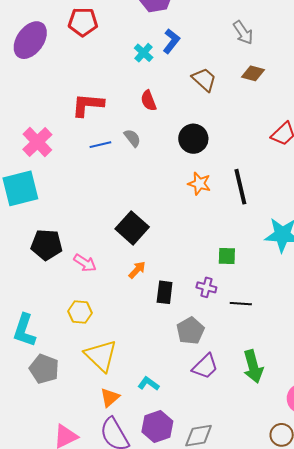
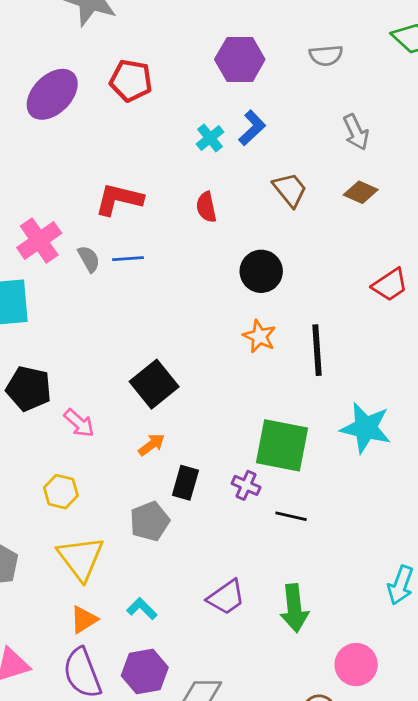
gray semicircle: (132, 138) -> (89, 259), moved
green square: (227, 256) -> (282, 445), size x2.0
gray pentagon: (190, 331) -> (150, 521), moved

